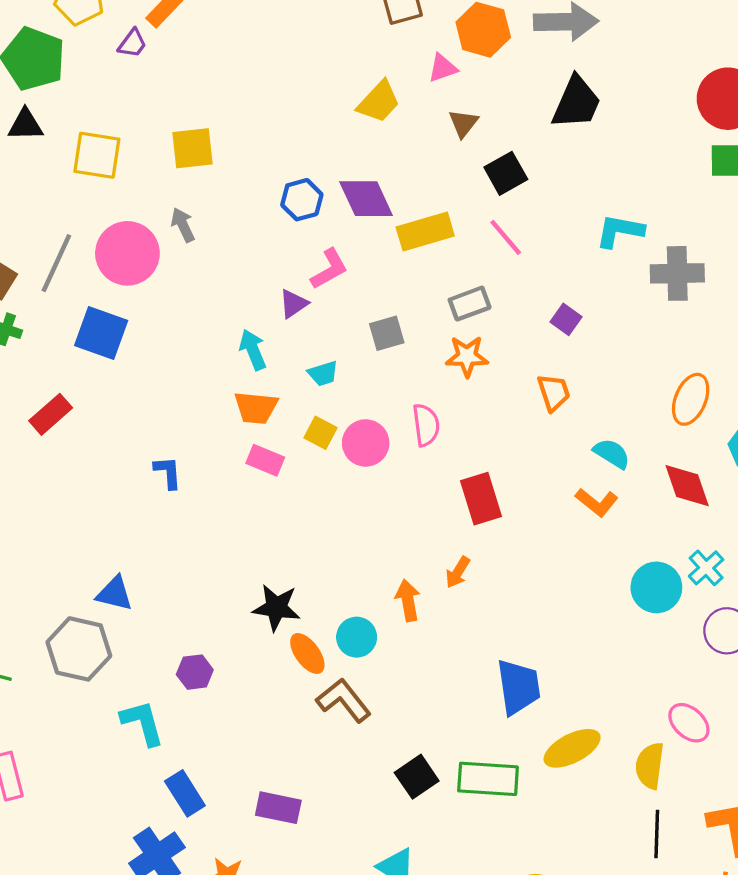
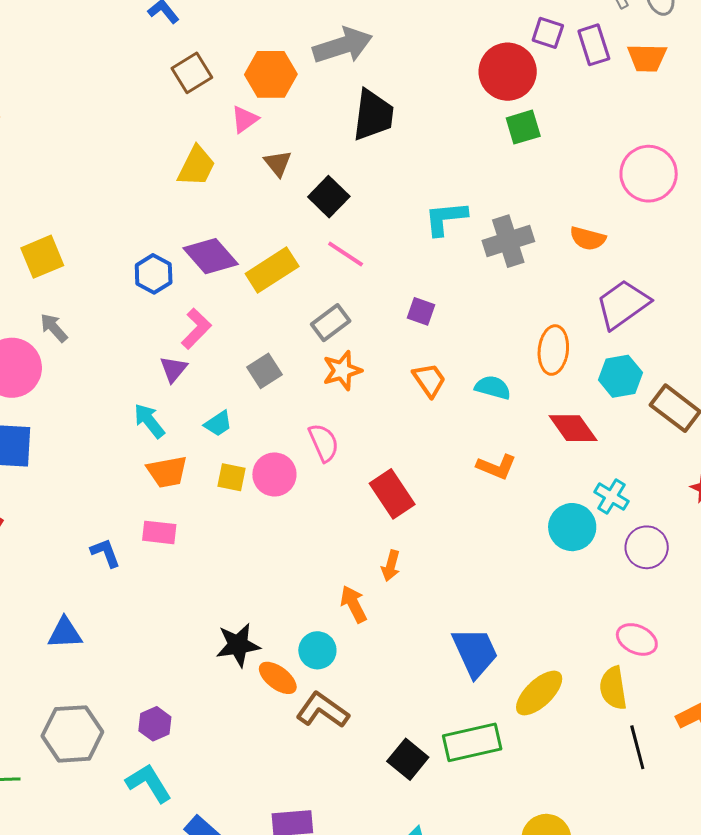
cyan semicircle: (612, 453) -> (493, 387), moved
pink rectangle: (265, 460) -> (159, 532), moved
blue triangle: (114, 594) -> (65, 633), moved
purple hexagon: (195, 672) -> (155, 724), moved

